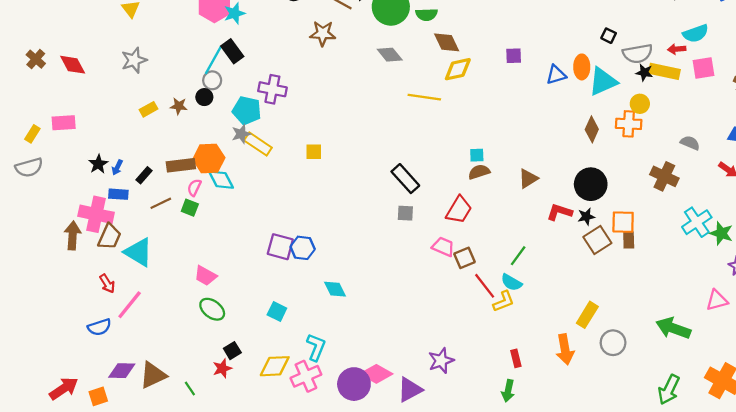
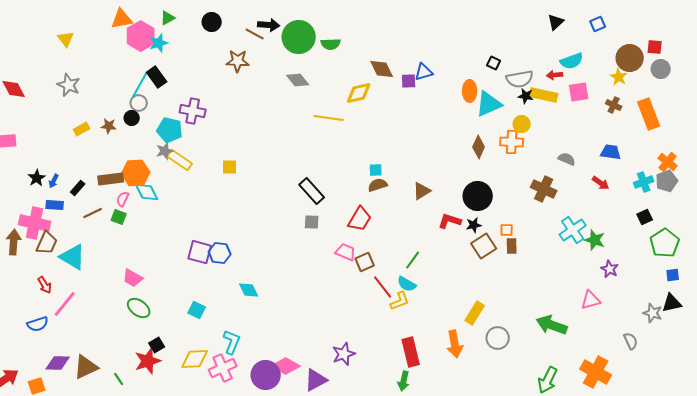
brown diamond: (447, 42) -> (382, 69), moved
gray star: (134, 60) -> (69, 85), turned -30
blue triangle: (556, 75) -> (424, 72), moved
orange square: (623, 222) -> (507, 230), size x0.6
red rectangle: (516, 358) -> (411, 352), size x1.8
red star: (222, 368) -> (148, 361), size x1.5

